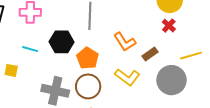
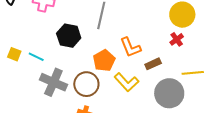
cyan line: (30, 49) -> (36, 57), moved
orange pentagon: (88, 58) -> (104, 61), moved

